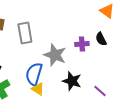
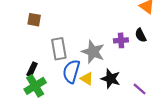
gray rectangle: (25, 33) -> (59, 49), moved
yellow triangle: (38, 89) -> (87, 79), moved

